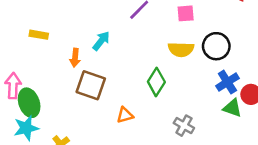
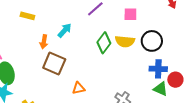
yellow rectangle: (39, 35) -> (27, 16), moved
green diamond: (156, 82) -> (104, 43), moved
blue cross: (227, 82) -> (158, 69), turned 30

